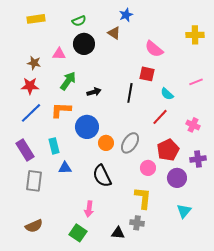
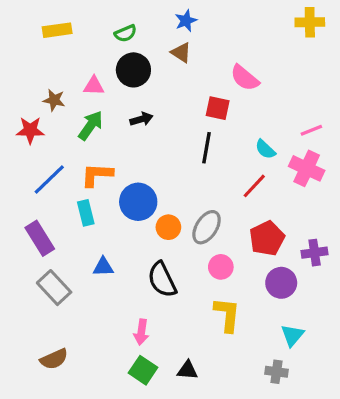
blue star: (126, 15) -> (186, 21), moved
yellow cross: (195, 35) -> (310, 22), moved
red square: (147, 74) -> (218, 108), moved
green arrow: (68, 81) -> (91, 126), moved
red star: (30, 86) -> (30, 130), moved
black arrow: (94, 92) -> (141, 119), moved
pink cross: (193, 125) -> (307, 168), moved, size x1.5
cyan rectangle: (54, 146) -> (86, 213), moved
pink circle: (148, 168) -> (221, 267), moved
gray rectangle: (34, 181) -> (54, 288), turned -50
gray cross: (137, 223) -> (276, 372), moved
green square: (78, 233) -> (143, 370), moved

